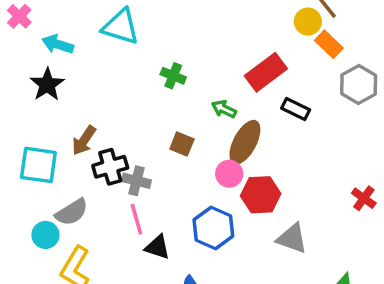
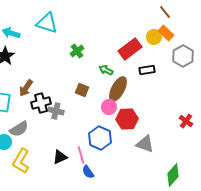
yellow circle: (308, 22) -> (154, 37), moved
green cross: (173, 76) -> (77, 51), turned 32
black rectangle: (296, 109) -> (147, 70), turned -35
pink line: (136, 219) -> (81, 155), moved
black triangle: (157, 247) -> (60, 157), moved, turned -42

